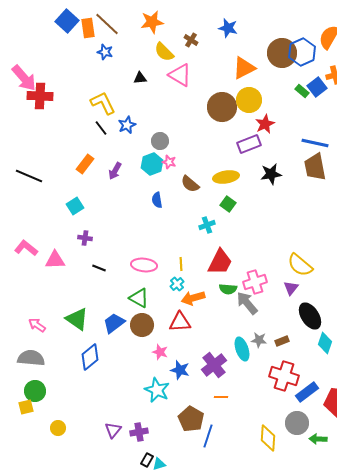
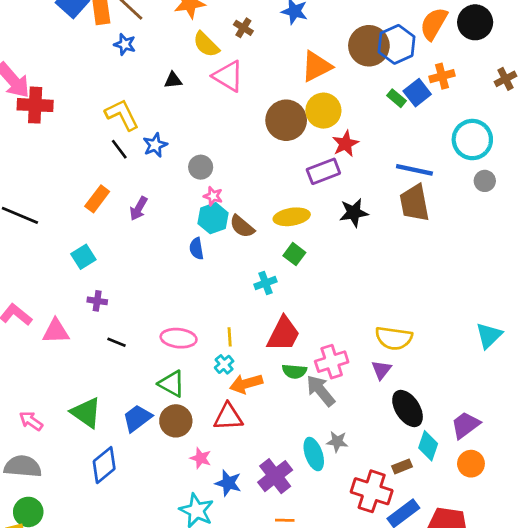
cyan hexagon: (152, 164) -> (213, 218), moved
yellow semicircle: (300, 265) -> (394, 338), turned -32
brown rectangle: (282, 341) -> (402, 466), moved

